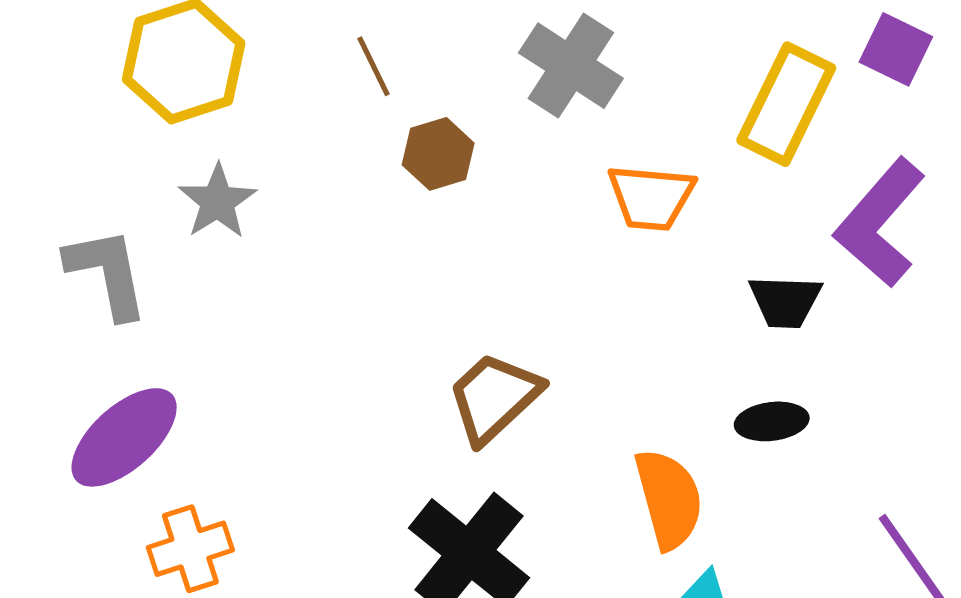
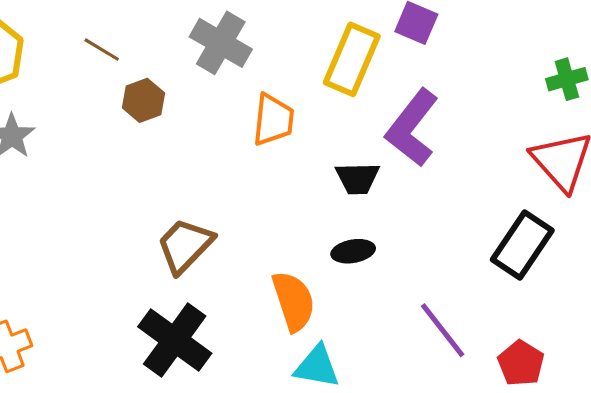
brown line: (374, 66) -> (102, 50), turned -30
orange trapezoid: (651, 197) -> (273, 120), turned -86

